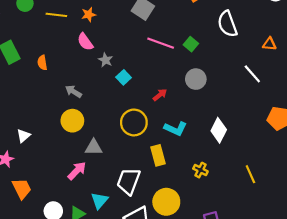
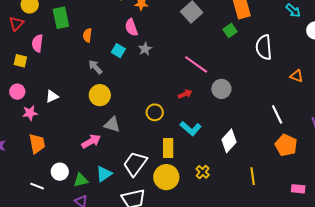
pink line: (161, 43) -> (196, 64), moved
green square: (191, 44) -> (230, 31), moved
white line: (252, 74) -> (277, 114), moved
cyan square: (124, 77) -> (118, 51), moved, turned -32
gray arrow: (73, 91) -> (95, 67), moved
yellow circle: (134, 122) -> (155, 112), size x0.7
yellow line: (250, 174) -> (253, 176), moved
yellow circle: (166, 202) -> (166, 177), moved

